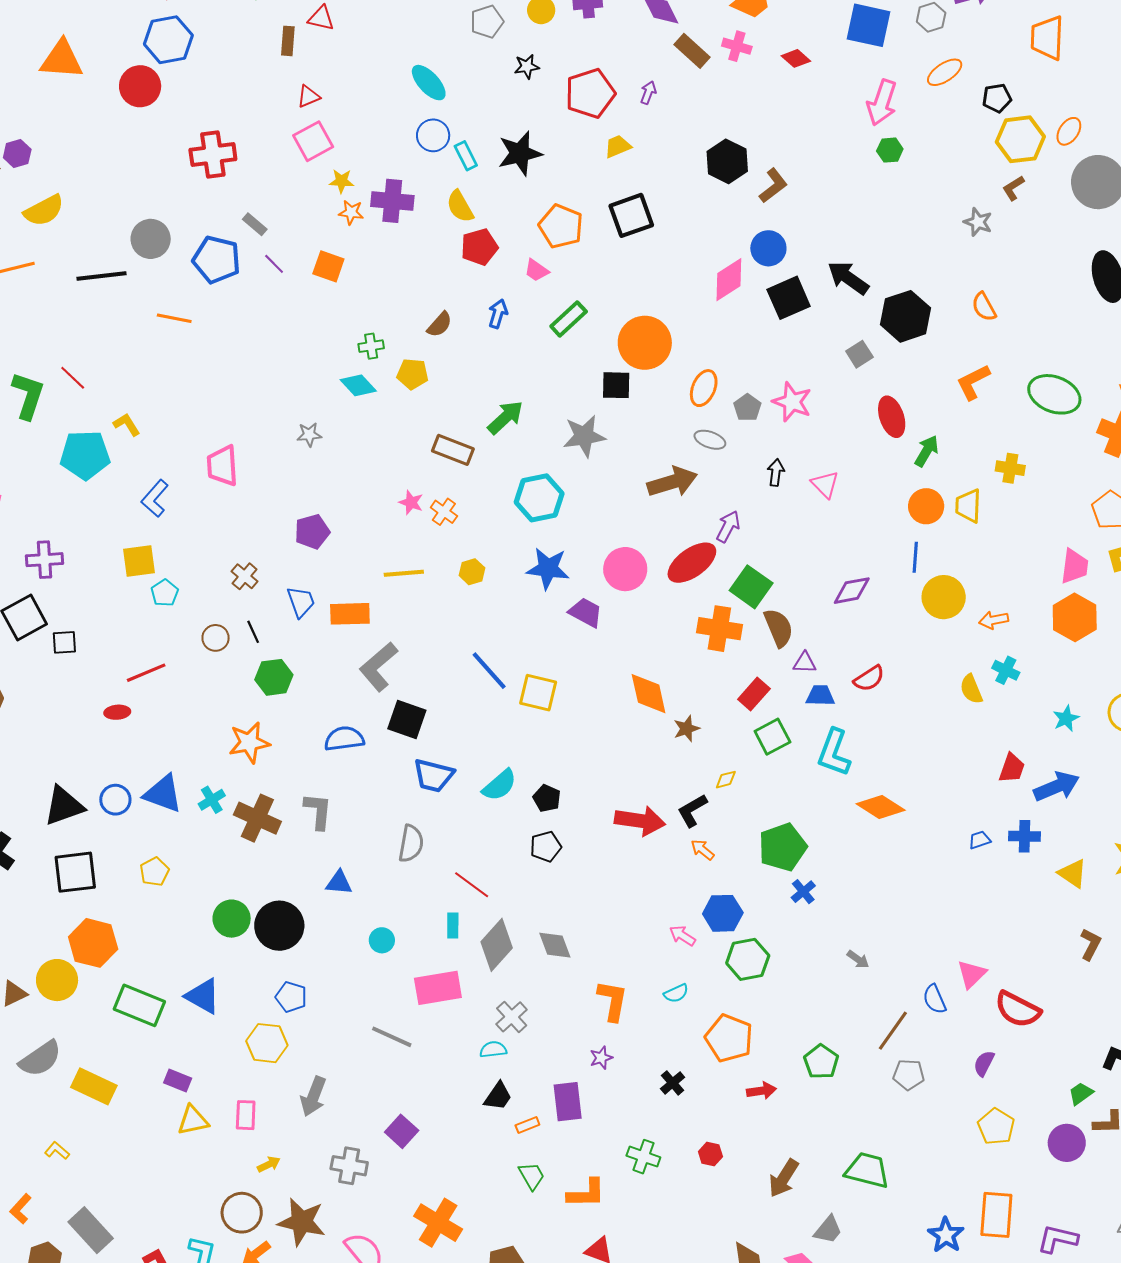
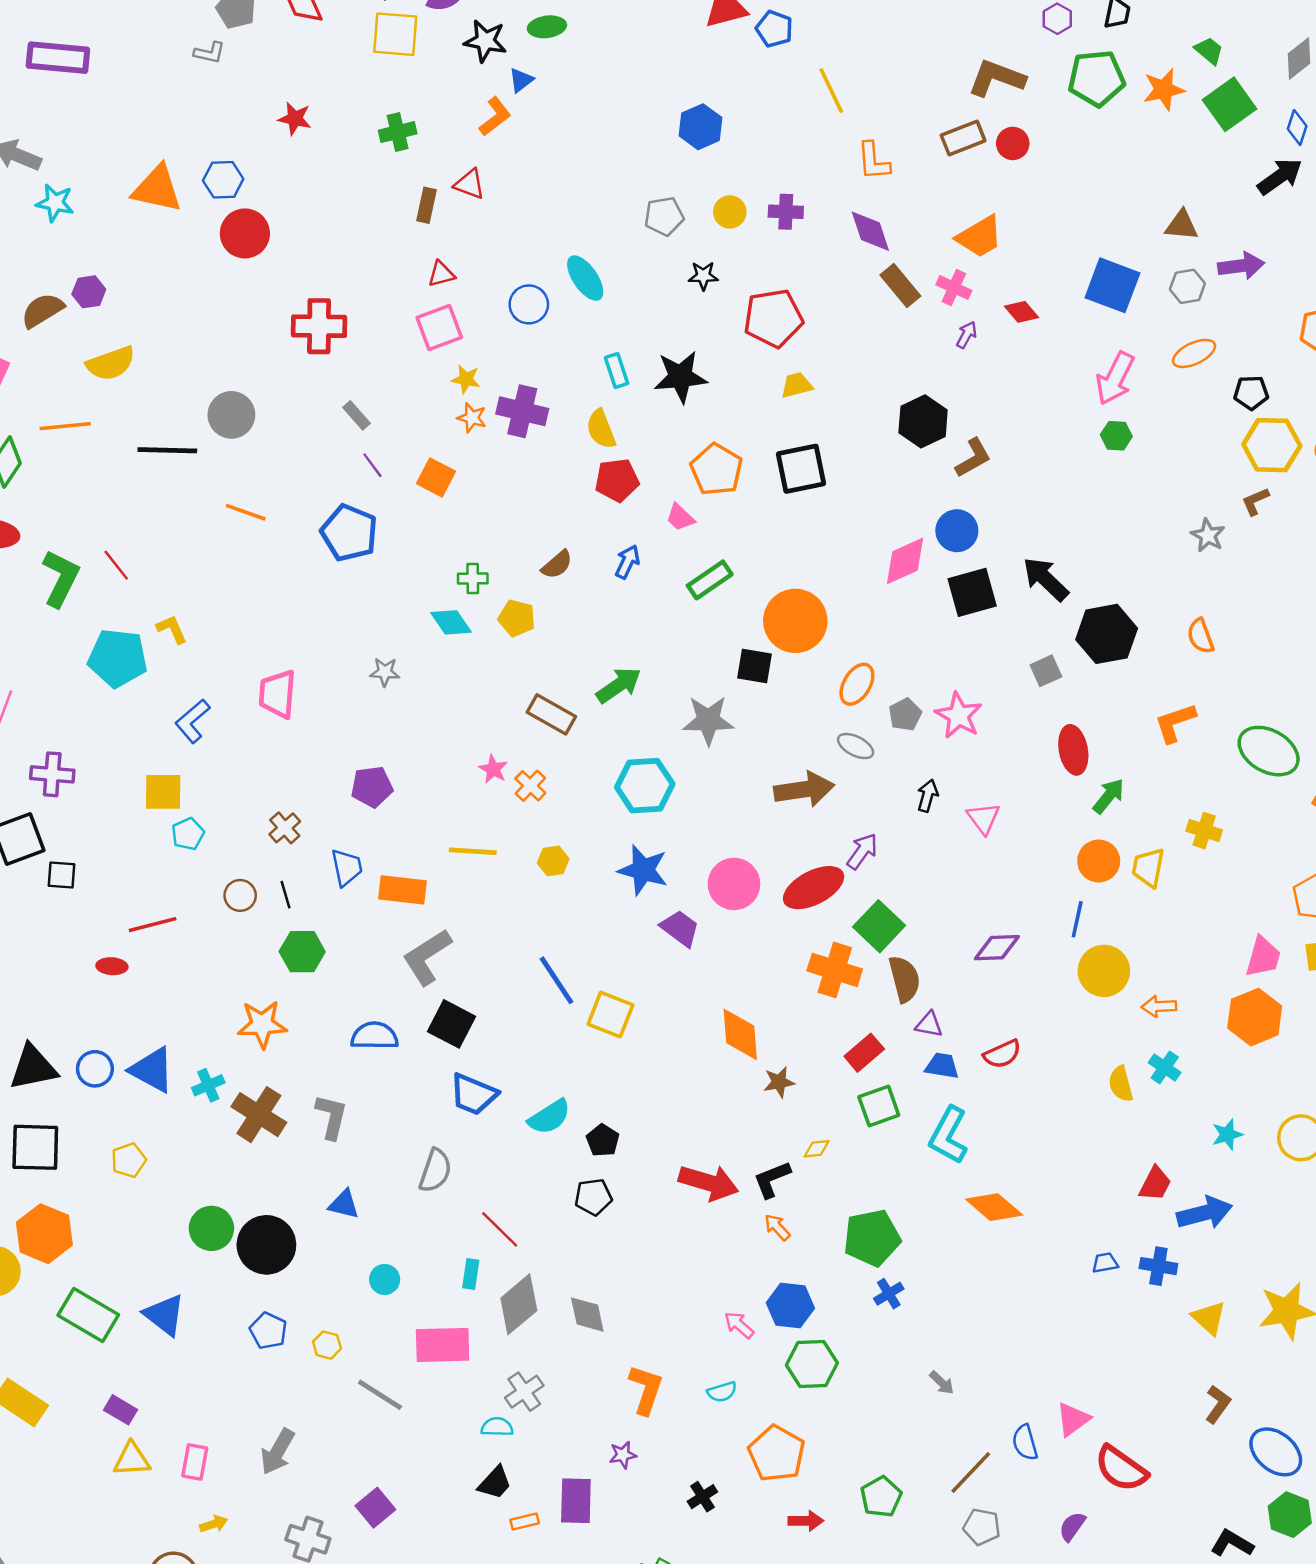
blue hexagon: (168, 40) -> (223, 180), moved, size x0.7
purple arrow: (648, 93) -> (966, 335), moved
blue circle: (433, 135) -> (529, 304), moved
blue pentagon: (217, 260) -> (349, 533), moved
yellow hexagon: (267, 1043) -> (327, 1345), moved, size x0.6

